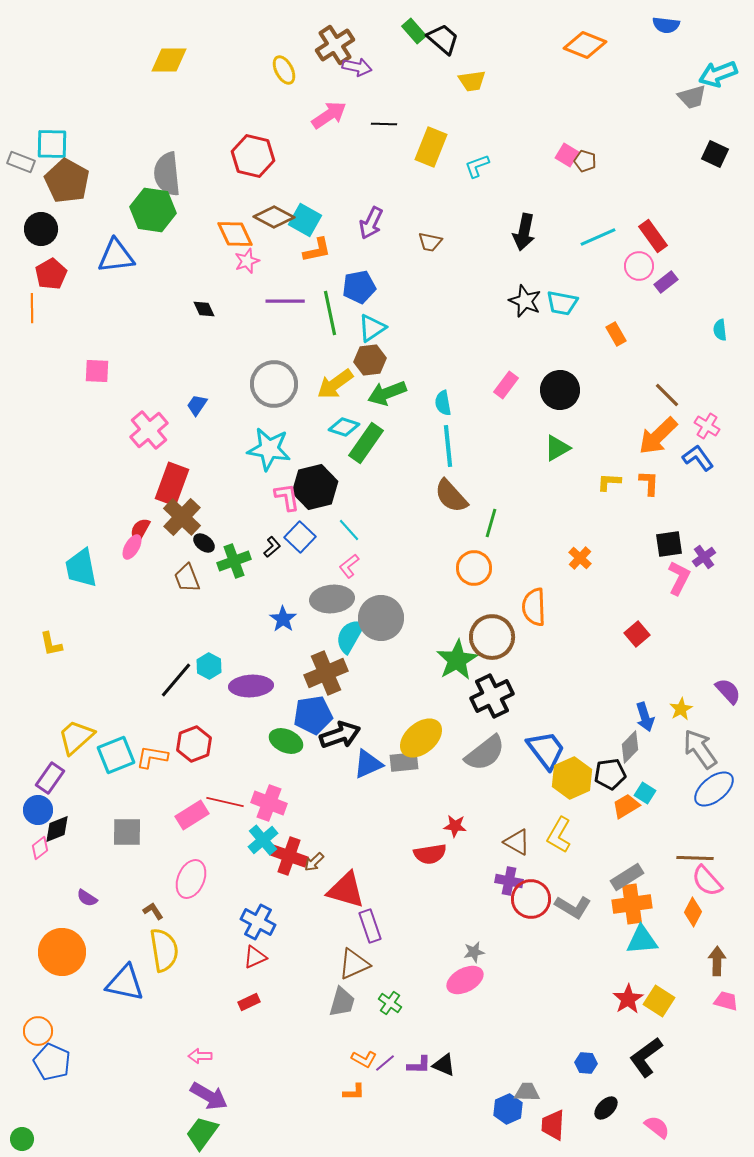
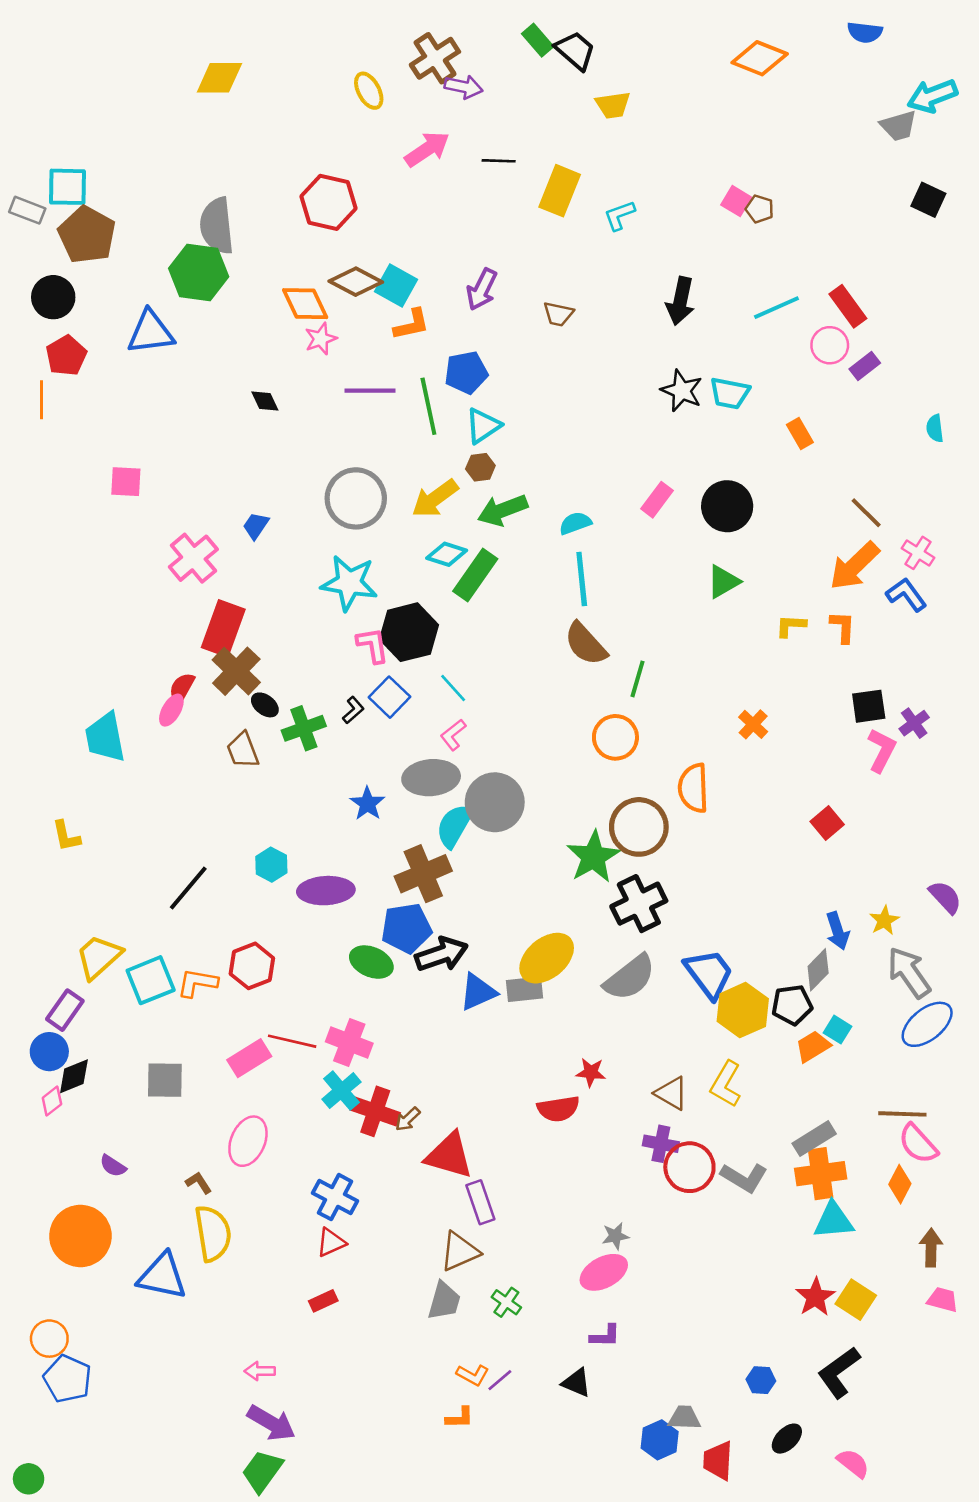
brown hexagon: (370, 360) -> (480, 467), size x0.7
cyan semicircle: (443, 403) -> (575, 523), turned 80
black line: (176, 680) -> (188, 888), moved
purple L-shape: (419, 1065) -> (605, 1336), moved

